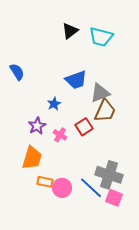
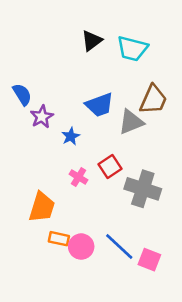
brown trapezoid: (105, 111) -> (153, 100), moved
purple star: (37, 126) -> (42, 117), moved
gray cross: (109, 175) -> (143, 189), moved

